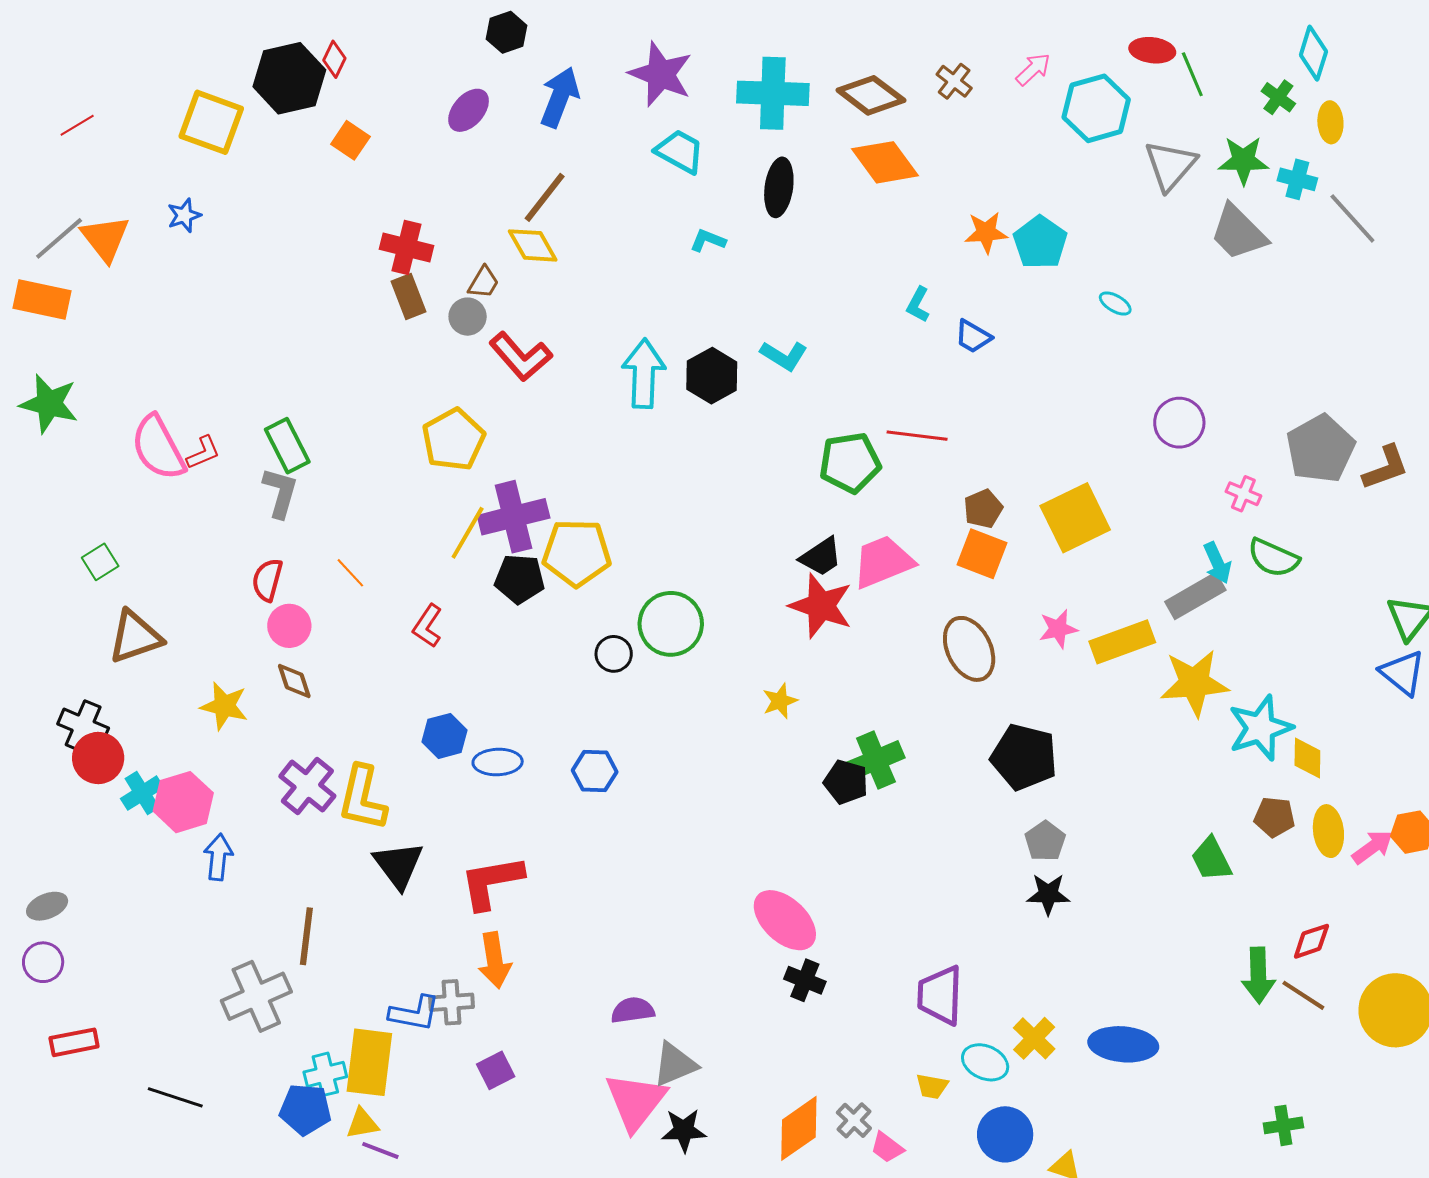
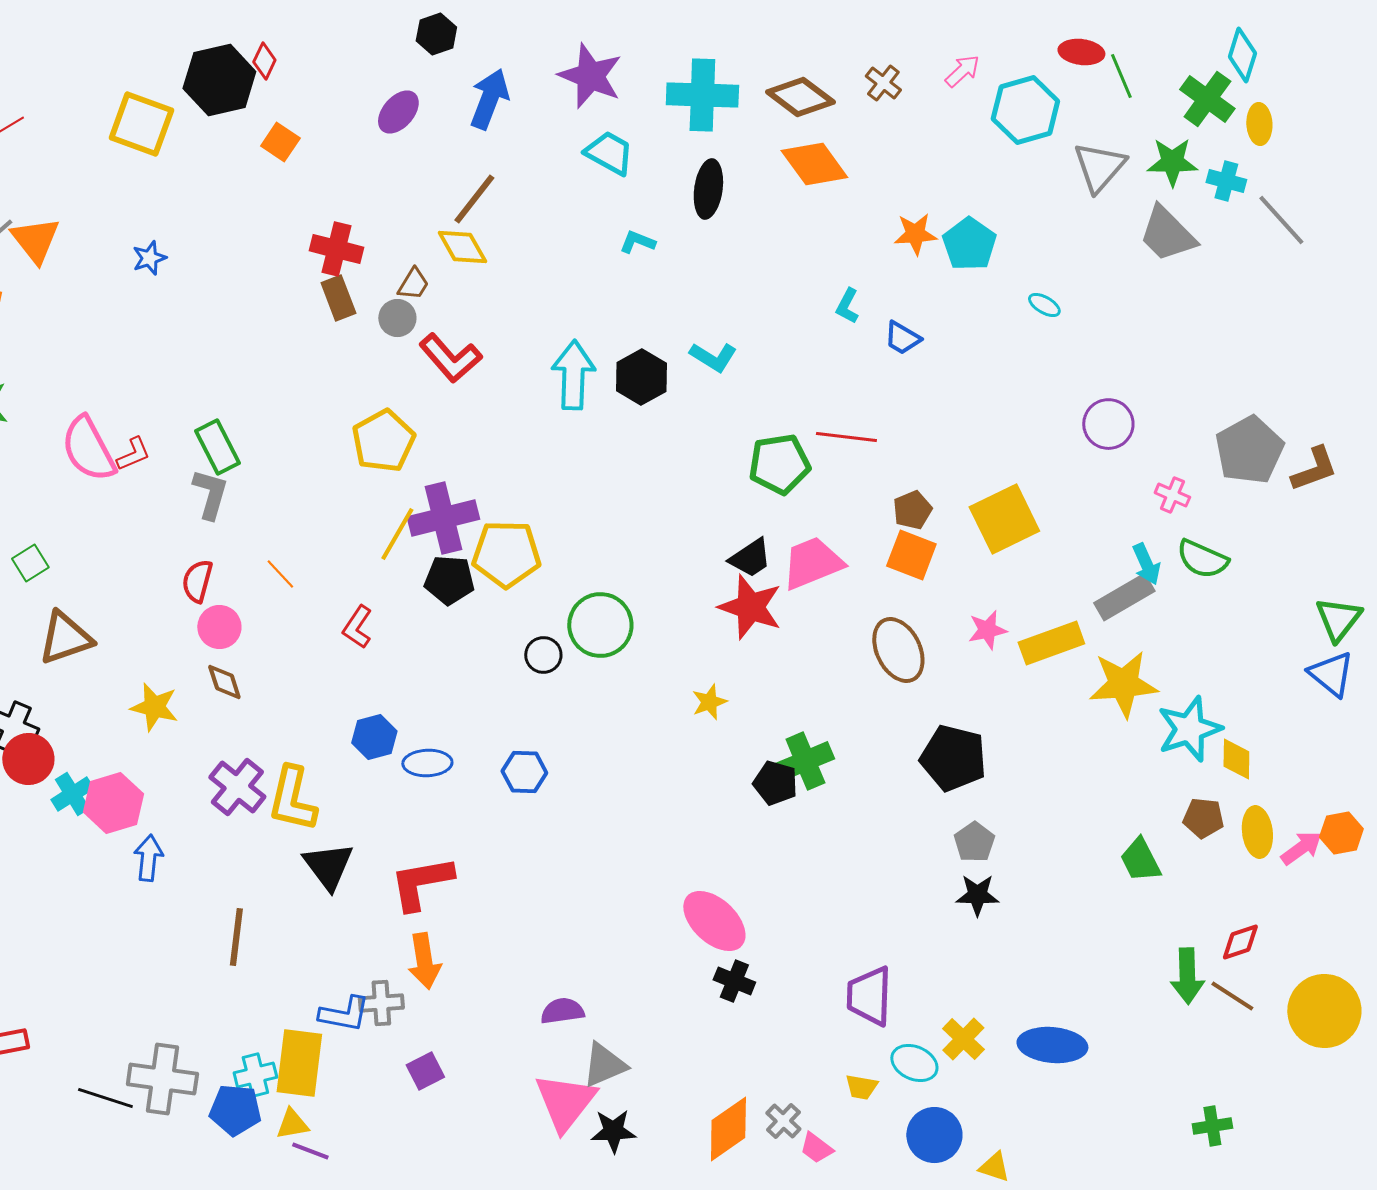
green cross: (1278, 97) -> (1207, 99), size x1.6
blue star: (184, 215) -> (149, 258), moved
gray cross: (256, 996) -> (162, 1079), moved, turned 32

